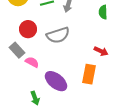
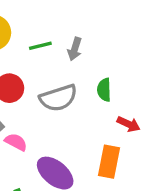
green semicircle: (103, 12) -> (104, 90), moved

